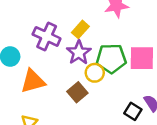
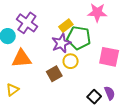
purple cross: (47, 36) -> (27, 23), moved
green pentagon: (111, 58) -> (79, 38), moved

